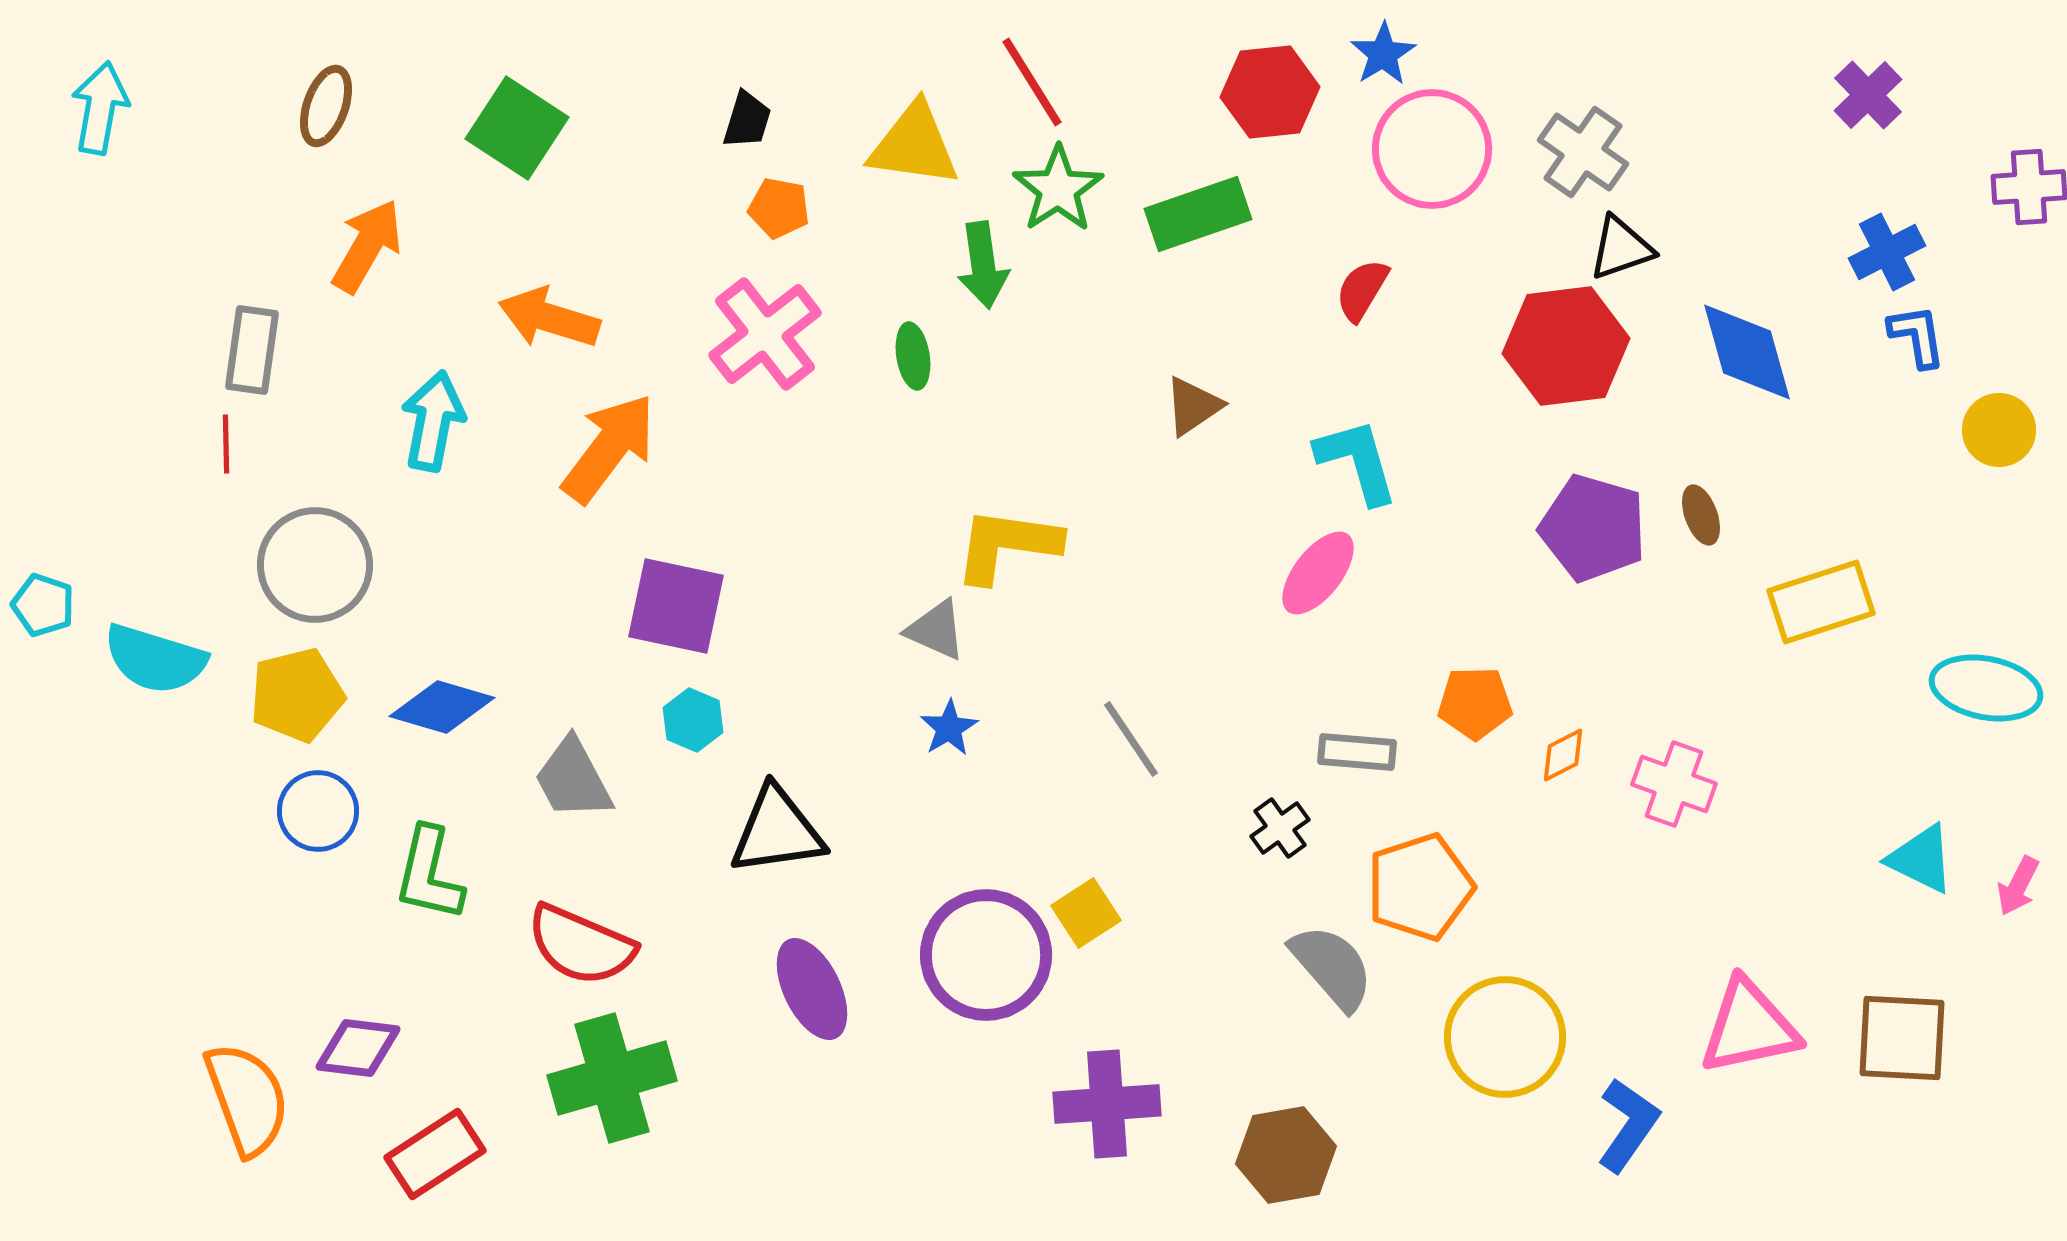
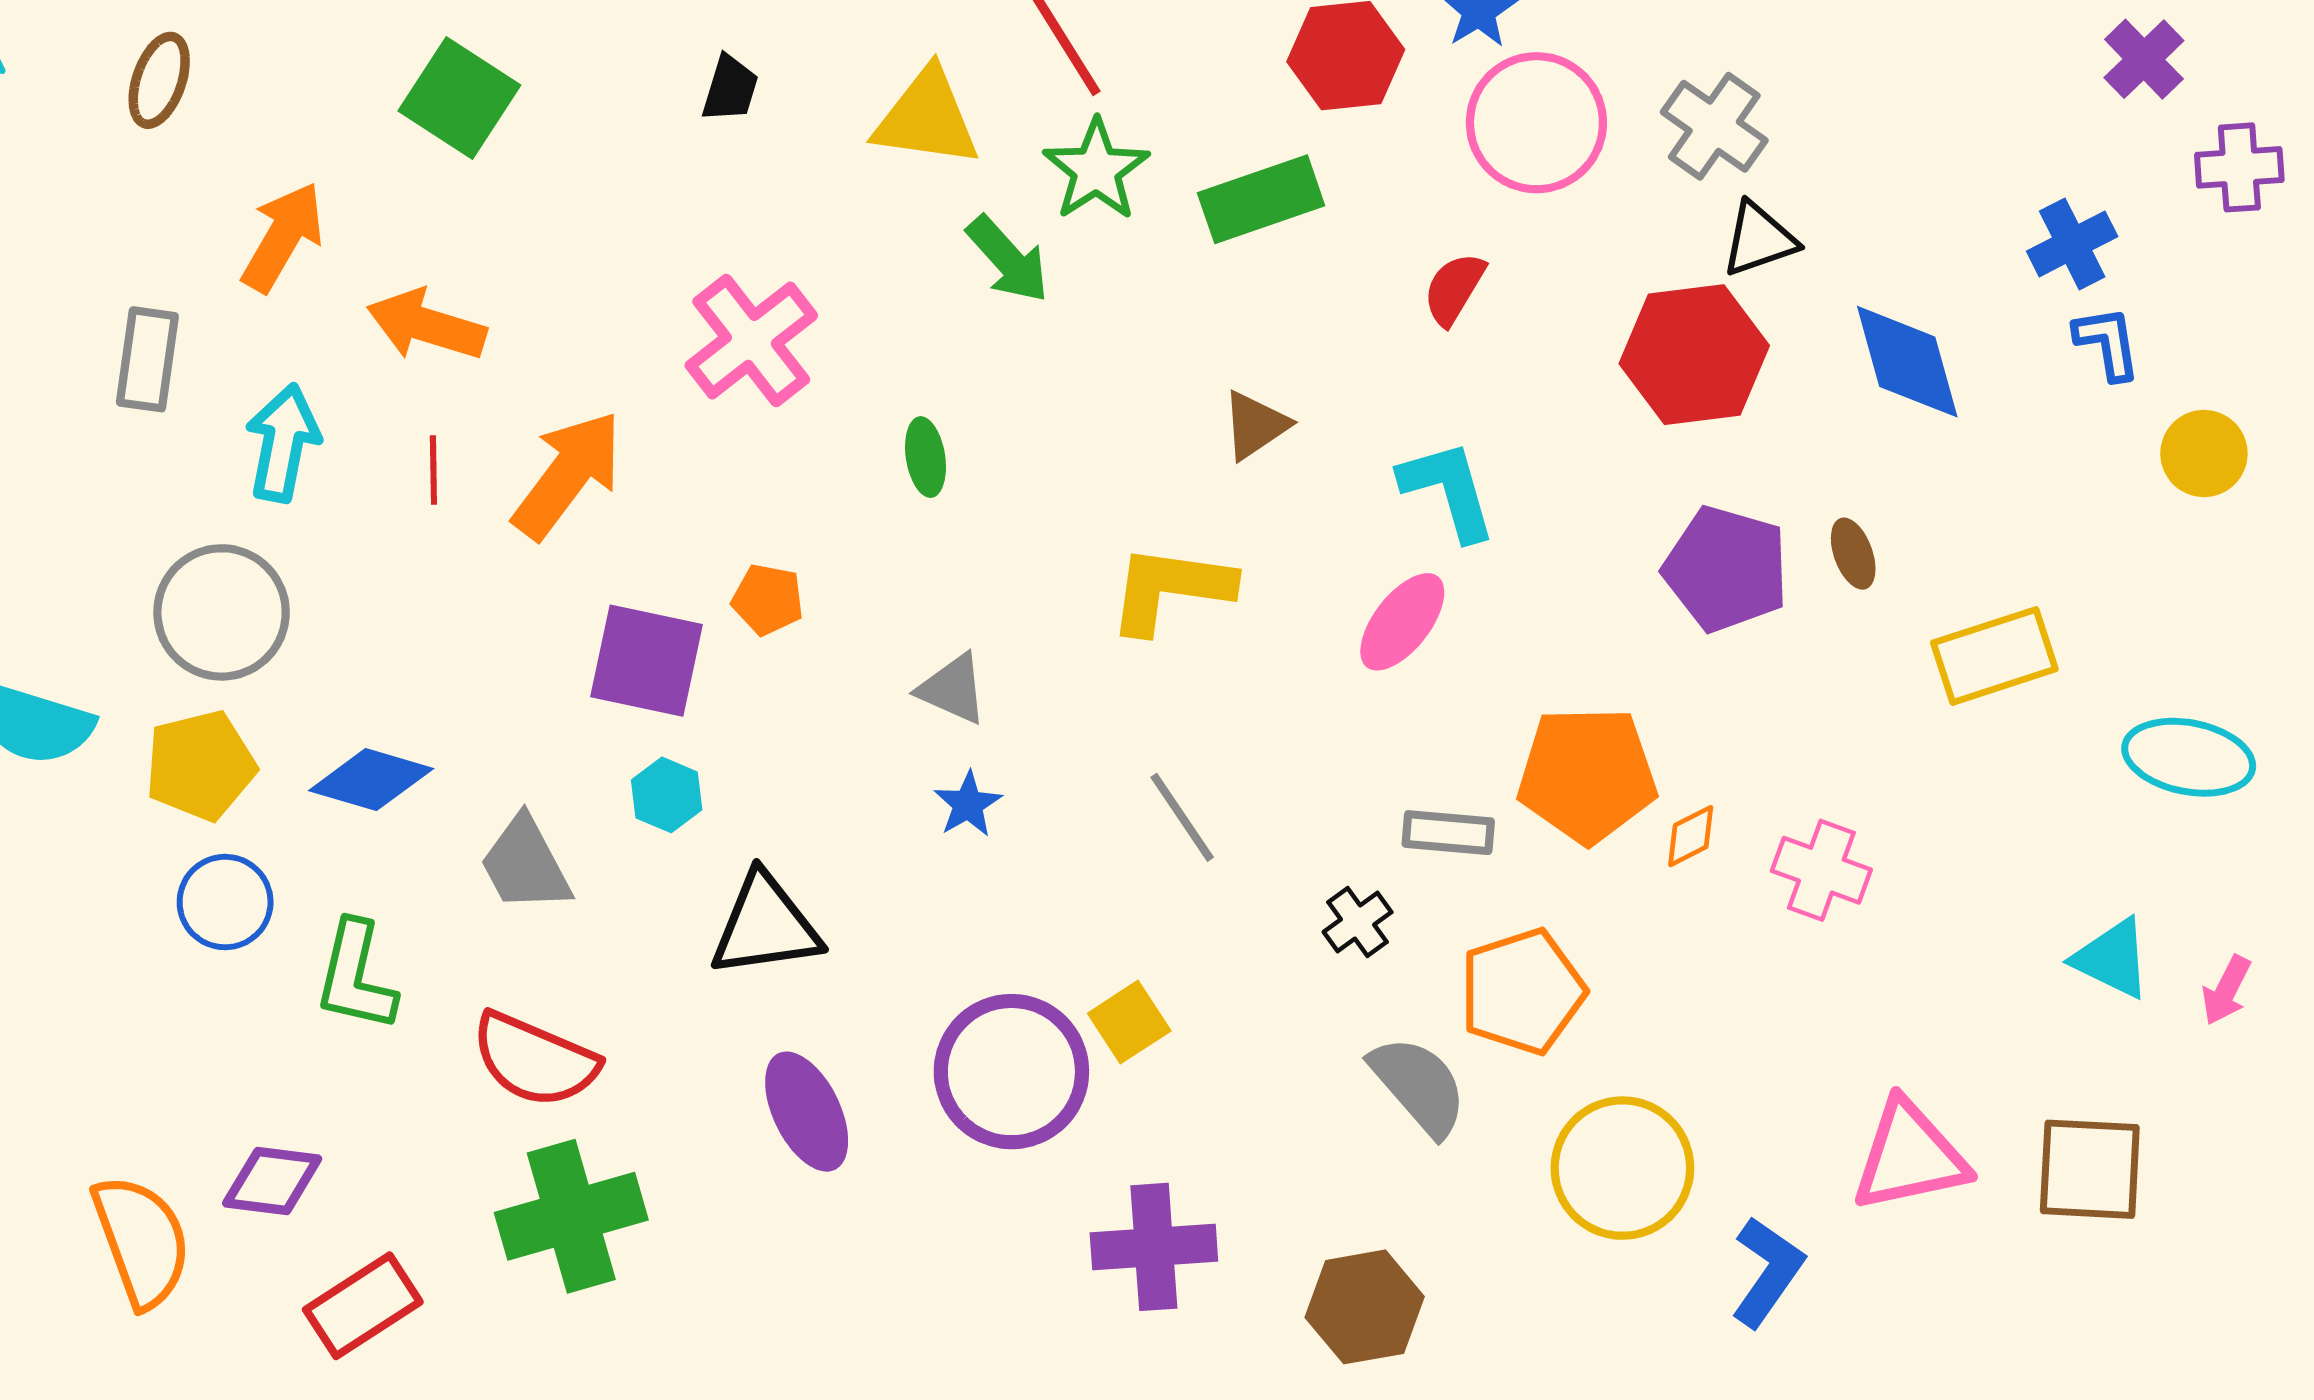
purple cross: (1868, 95) -> (2144, 59), moved
brown ellipse: (326, 106) -> (159, 80), moved
orange pentagon: (779, 208) -> (768, 599), moved
green arrow: (983, 265) -> (1008, 259), turned -34
orange arrow: (549, 318) -> (426, 325), moved
green ellipse: (913, 356) -> (926, 457), moved
cyan arrow: (433, 421) -> (283, 443), moved
red line: (226, 444) -> (433, 470), moved
yellow L-shape: (1007, 545) -> (1170, 589), moved
orange pentagon: (1475, 703) -> (1587, 775), size x1.6

